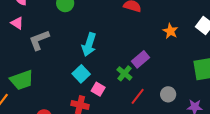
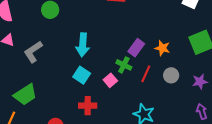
orange star: (170, 31) -> (162, 48), moved
pink square: (98, 89) -> (110, 80), moved, turned 32
red line: (138, 96) -> (146, 74), moved

